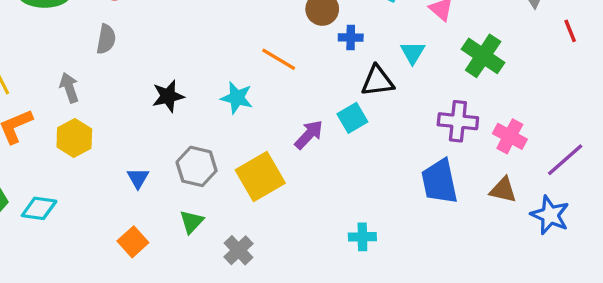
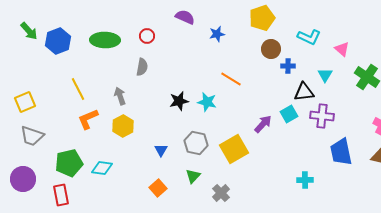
orange line: (279, 59) -> (231, 79), moved
cyan star: (237, 98) -> (207, 102), moved
purple cross: (458, 121) -> (322, 116), moved
cyan cross: (362, 237) -> (305, 180), moved

